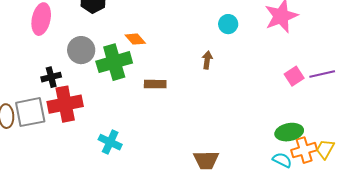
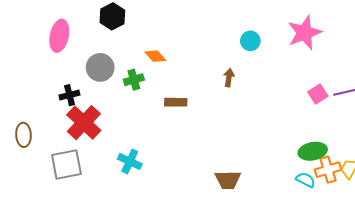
green cross: (114, 62) -> (134, 80), size x0.6
red cross: (65, 104) -> (84, 123), turned -36
gray square: (30, 112) -> (66, 165), moved

